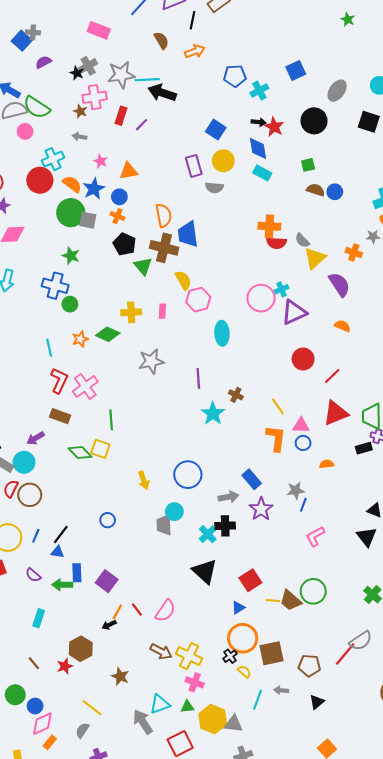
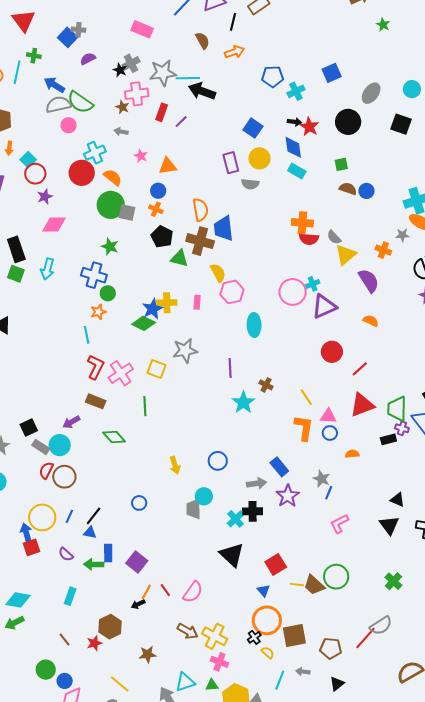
blue star: (94, 189) -> (153, 309), moved
green triangle: (143, 266) -> (179, 258), turned -36
orange star: (80, 339) -> (98, 312), moved
yellow square: (100, 449) -> (156, 369), moved
blue circle: (188, 475) -> (218, 461), size x0.7
gray star: (296, 490) -> (322, 479), turned 30
blue triangle: (238, 608) -> (263, 591), turned -40
brown star: (120, 676) -> (148, 654), turned -30

